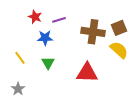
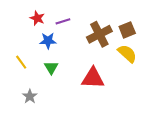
brown cross: (93, 32) -> (99, 34), turned -35
gray star: (18, 89) -> (30, 96), moved

